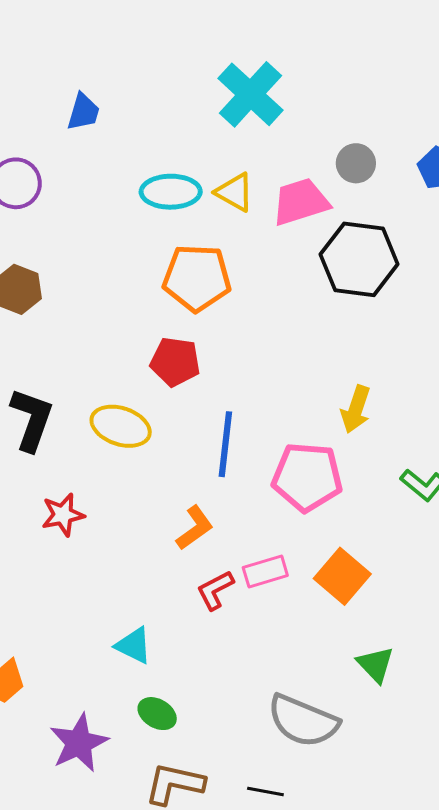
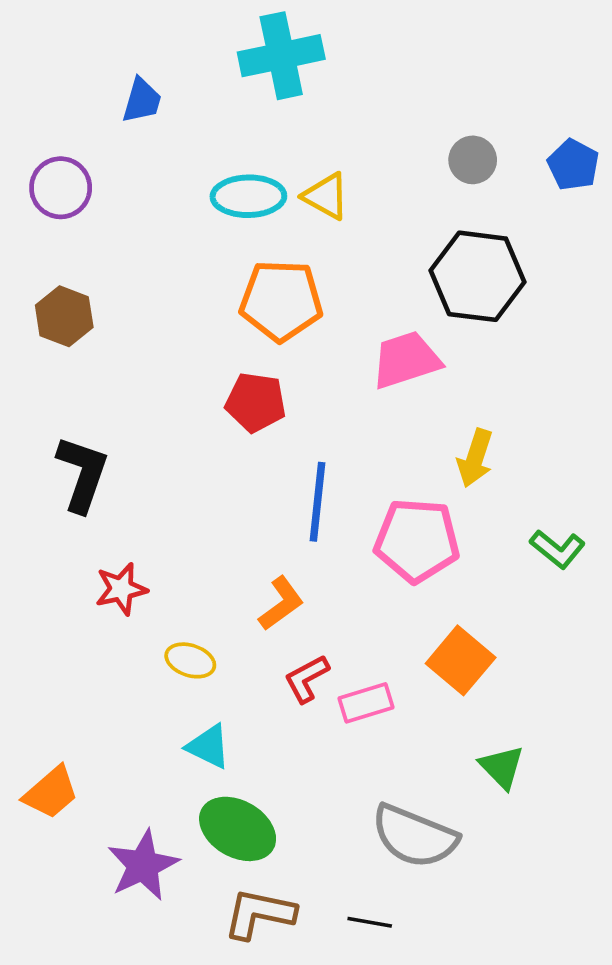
cyan cross: (251, 94) -> (281, 56), moved, turned 36
pink trapezoid: (301, 202) -> (406, 360), moved
yellow ellipse: (121, 426) -> (190, 660), moved, size x0.7
pink rectangle: (265, 572) -> (366, 703), moved
green ellipse: (157, 714) -> (238, 829), size x1.6

